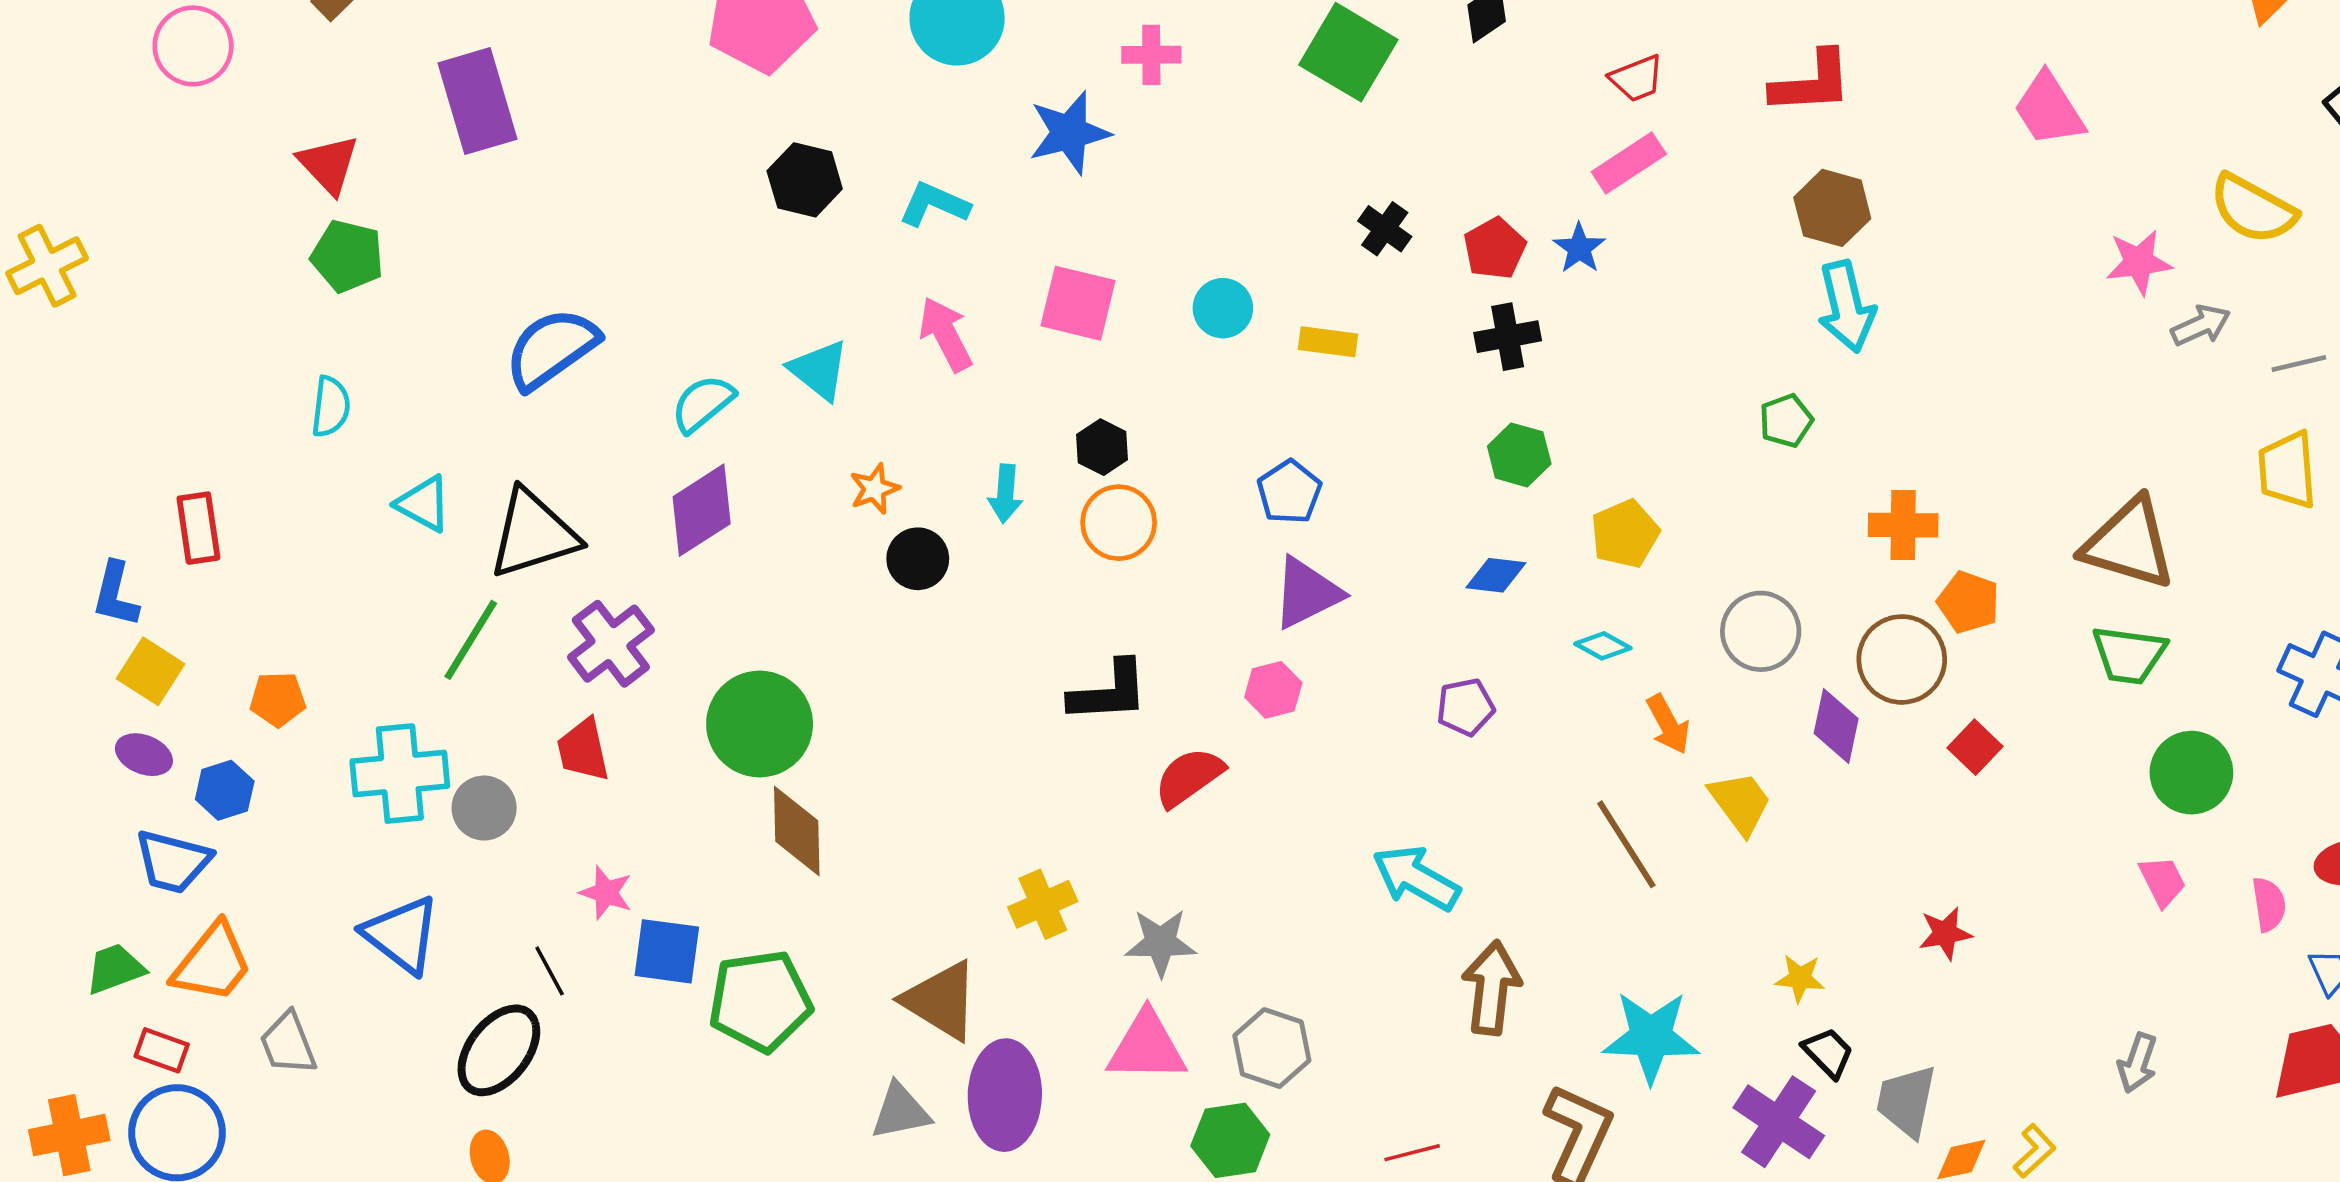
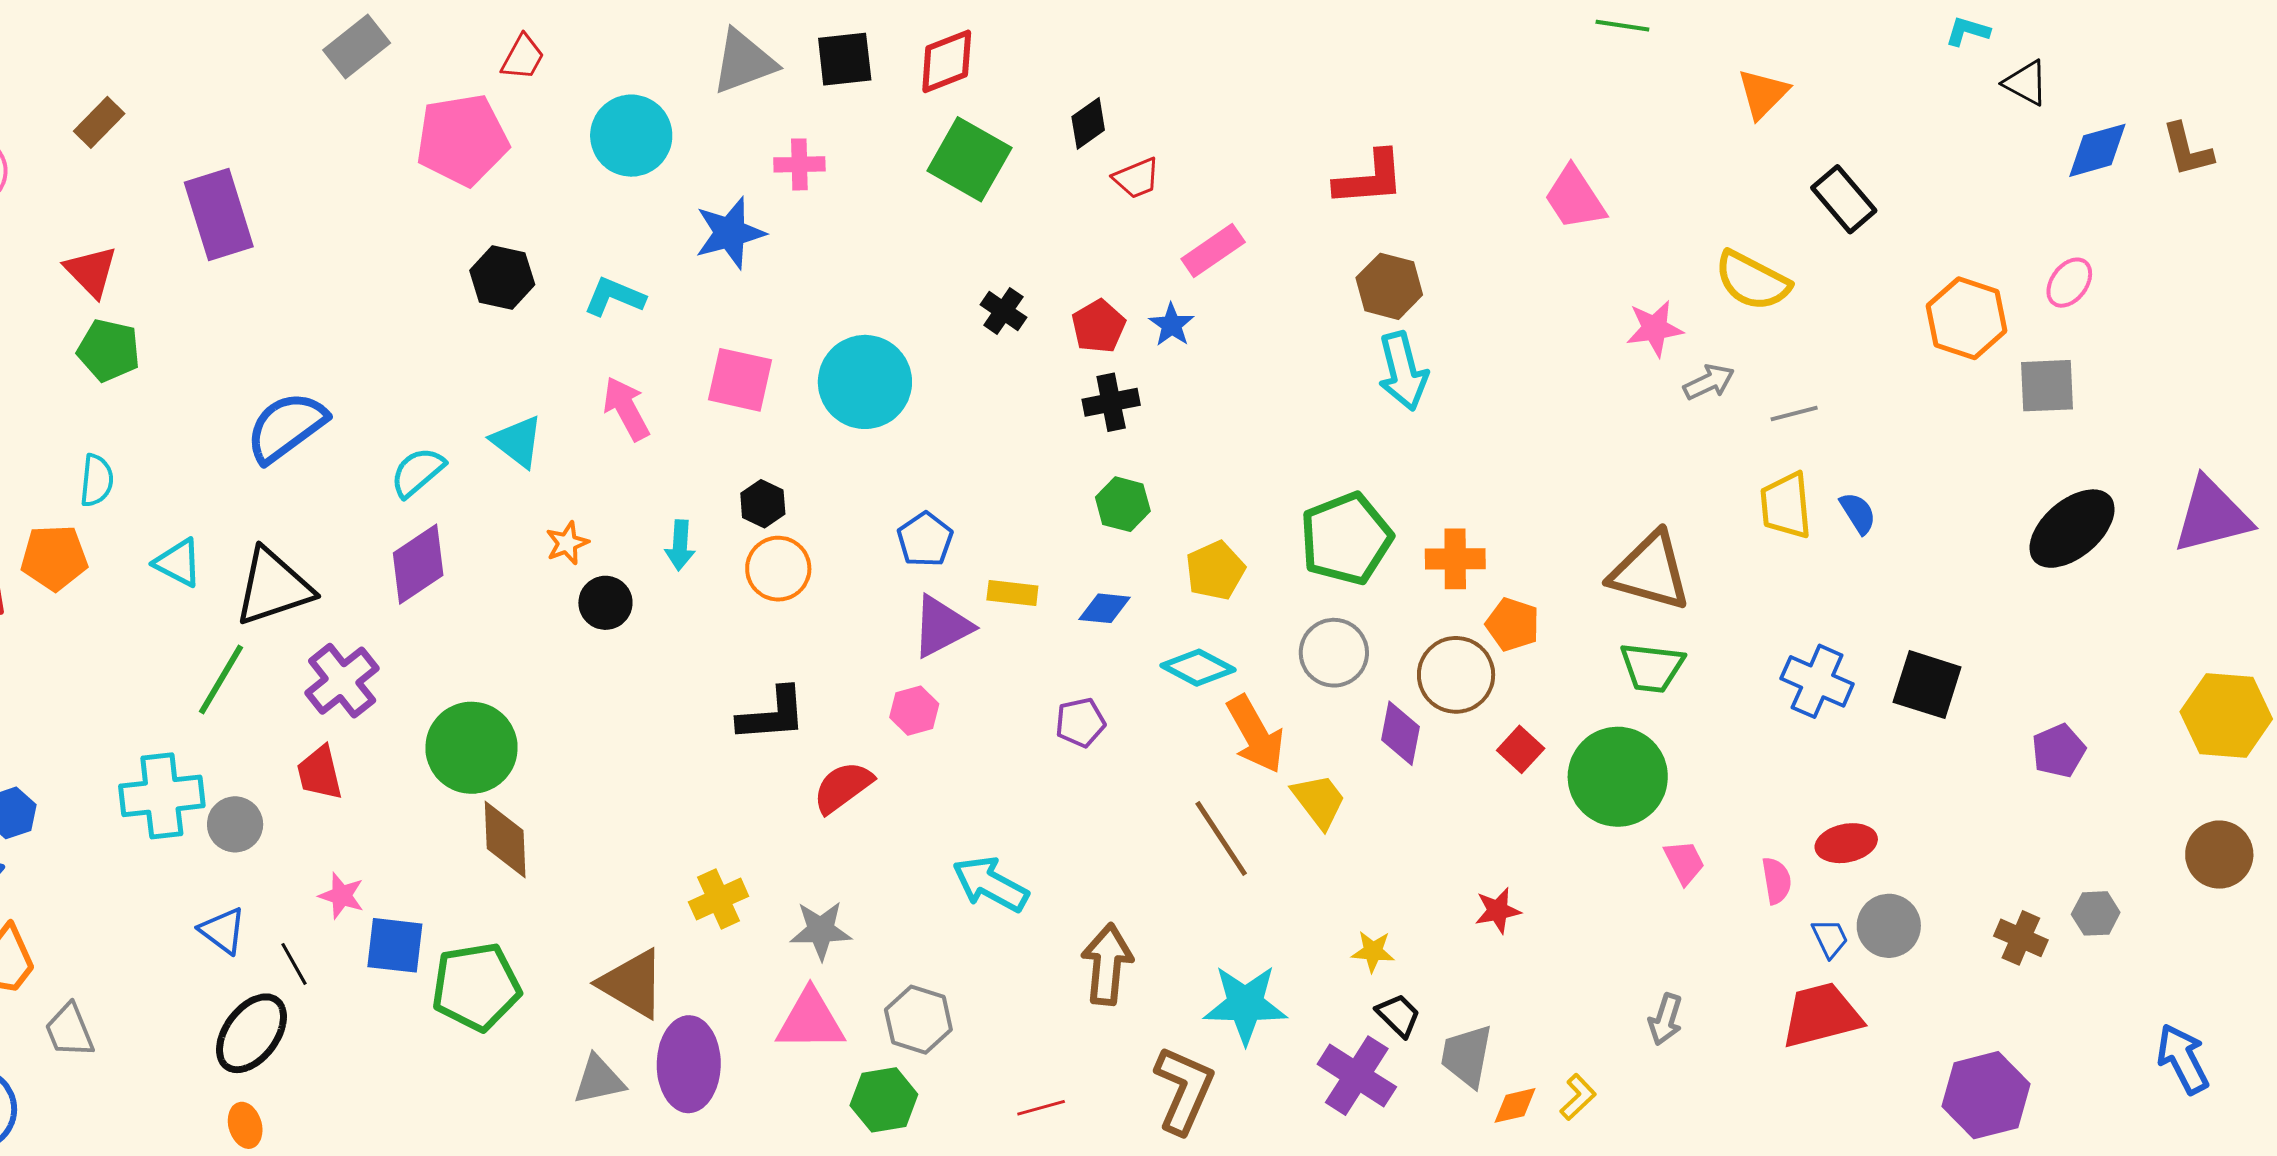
red trapezoid: (1637, 78) -> (1137, 178), moved
cyan circle: (1223, 308) -> (865, 382), size x1.8
yellow rectangle: (1328, 342) -> (1012, 593), moved
green pentagon: (1786, 421) -> (1346, 539), moved, size x2.0
cyan diamond: (1603, 646) -> (1198, 668), size x1.5
orange pentagon: (278, 699) -> (54, 558), moved, size x1.4
orange arrow: (1668, 724) -> (1255, 734), size x1.5
green circle: (2191, 773) -> (1618, 777), moved, size x1.4
cyan arrow: (1416, 878) -> (990, 884), moved
blue triangle: (402, 935) -> (223, 930), moved, size x0.7

